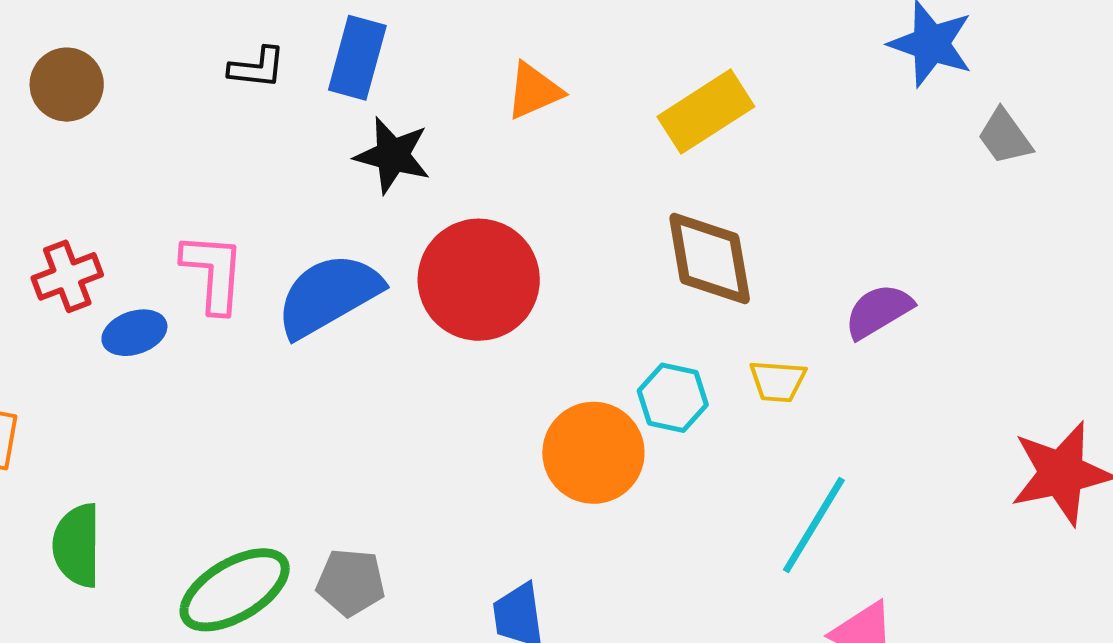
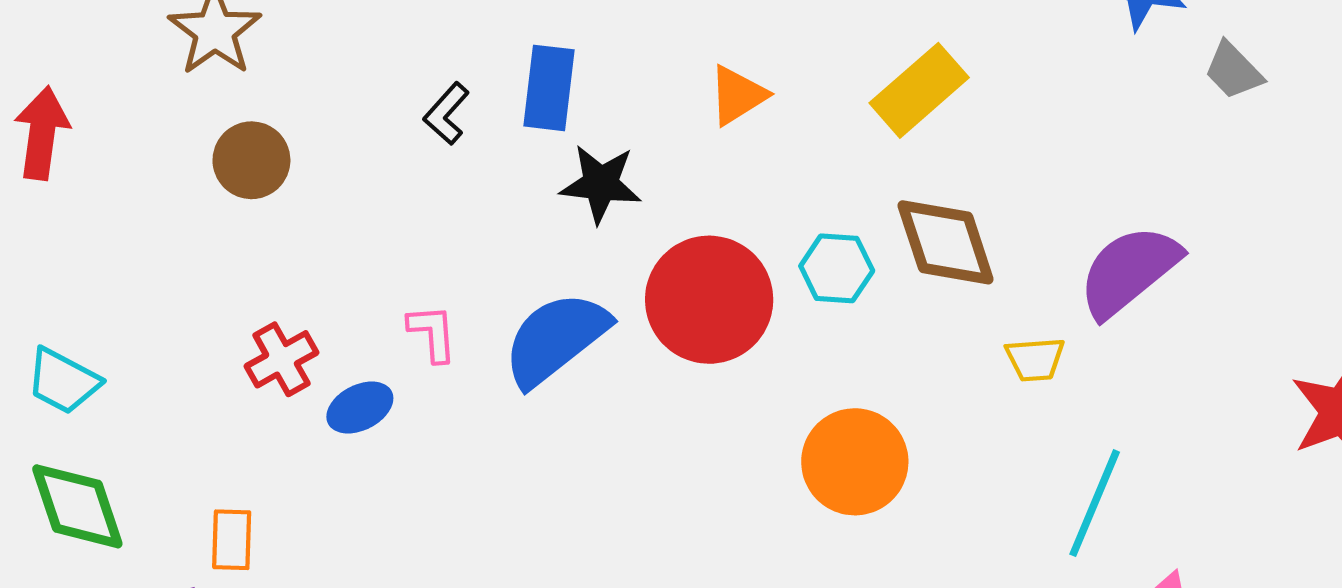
black L-shape: (257, 68) -> (446, 114), turned 134
pink L-shape: (213, 273) -> (432, 333), size x0.7
purple semicircle: (878, 311) -> (1129, 271), size x1.5
cyan hexagon: (673, 398) -> (837, 268), moved

